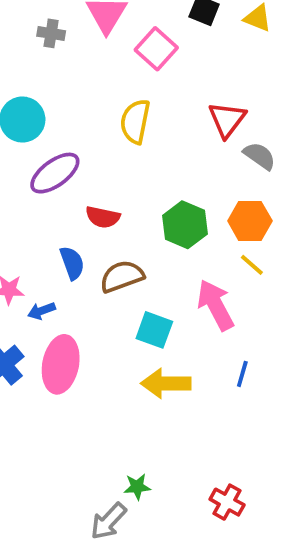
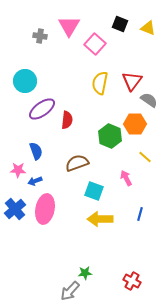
yellow semicircle: (135, 121) -> (100, 83), moved
red semicircle: (103, 217) -> (67, 120), moved, turned -96
orange hexagon: (250, 221) -> (135, 124), moved
blue semicircle: (72, 263) -> (36, 151), moved
pink arrow: (216, 305) -> (126, 178), size x0.6

